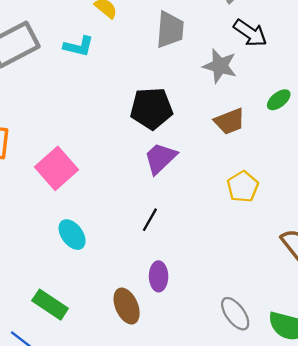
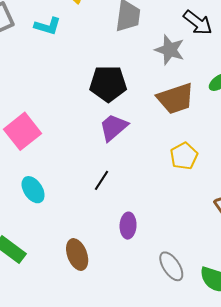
brown trapezoid: (229, 121) -> (175, 99), size x1.4
purple ellipse: (159, 276) -> (128, 226), moved

